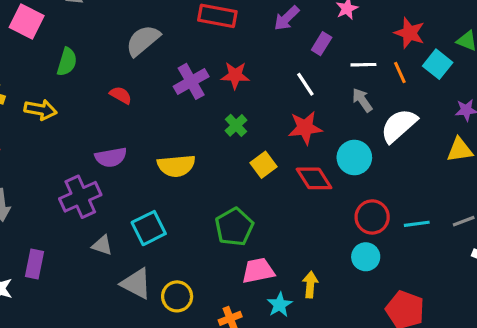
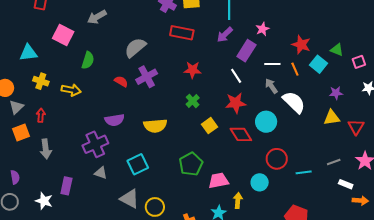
purple rectangle: (322, 44) -> (246, 51), size x1.5
purple cross: (191, 81) -> (147, 77), moved
white semicircle: (399, 126) -> (294, 102), turned 85
cyan line: (417, 224) -> (304, 172), moved
gray triangle: (102, 245) -> (101, 173), moved
cyan circle: (366, 257) -> (260, 182), moved
pink trapezoid: (258, 271) -> (219, 181), moved

